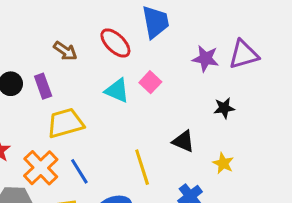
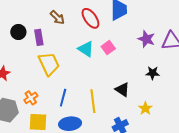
yellow trapezoid: (65, 123) -> (49, 64), turned 70
orange cross: (41, 168) -> (31, 98), moved, size x0.6
blue line: (79, 171) -> (63, 98), moved, turned 36

